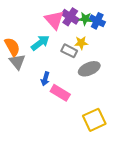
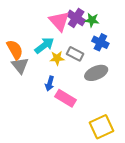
blue cross: (97, 21) -> (100, 42), moved
yellow star: (81, 43) -> (57, 58), moved

